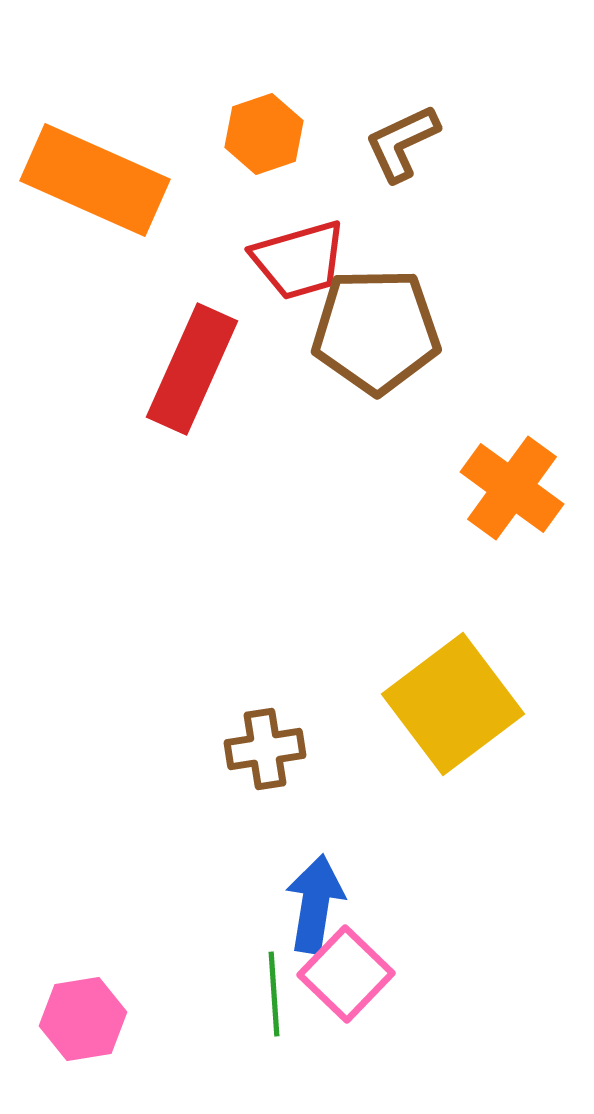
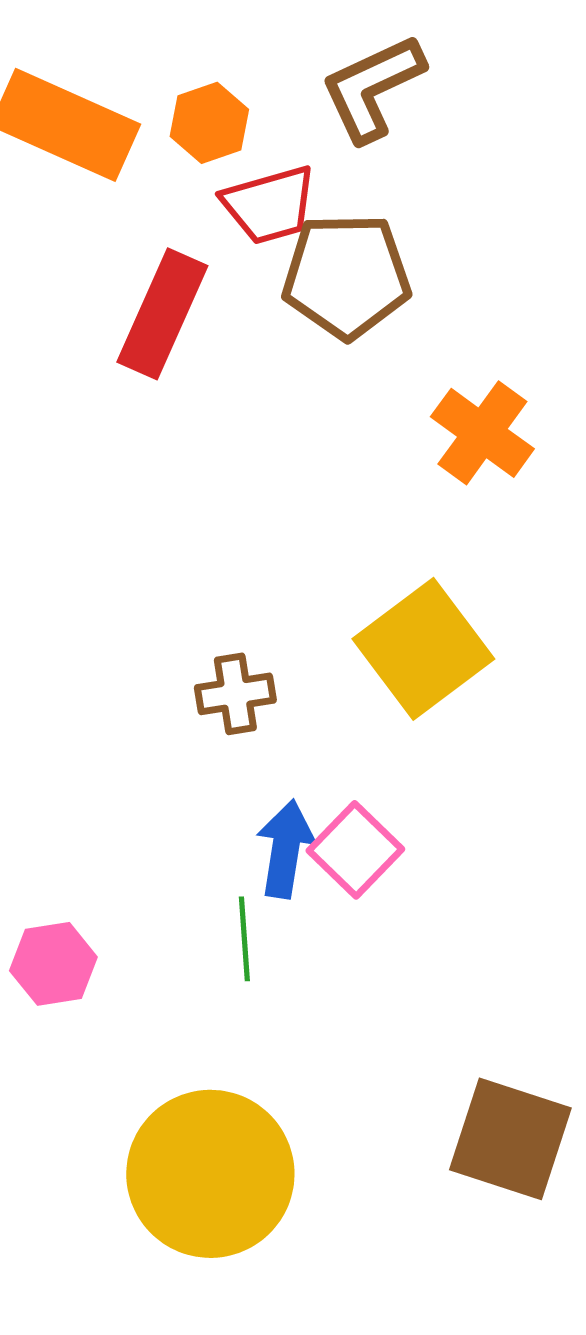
orange hexagon: (264, 134) -> (209, 123), moved
brown L-shape: (402, 143) -> (372, 88), size x1.4
pink square: (346, 974) -> (355, 850), moved

